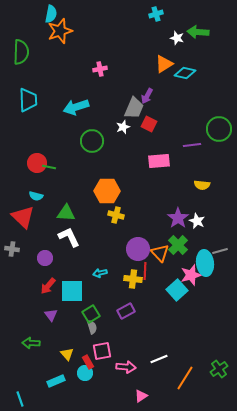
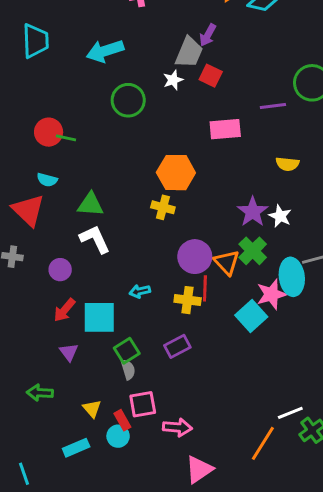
orange hexagon: (107, 191) -> (176, 173), moved
white line: (159, 359) -> (290, 413), moved
pink triangle: (141, 396) -> (199, 469), size x1.5

